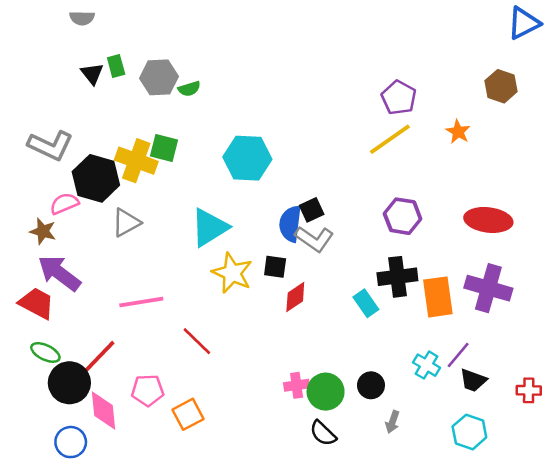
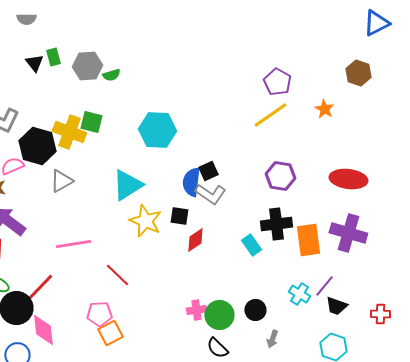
pink pentagon: (148, 390) -> (99, 314), moved

